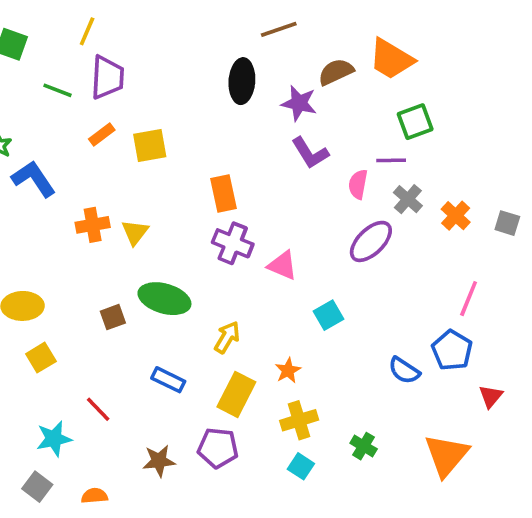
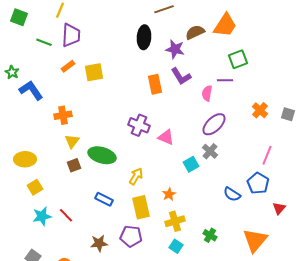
orange trapezoid: (391, 59) -> (225, 25), turned -88
orange rectangle: (223, 194) -> (155, 84), moved
gray cross: (408, 199) -> (210, 151), moved
yellow triangle: (135, 232) -> (72, 141), moved
yellow rectangle: (236, 394) -> (141, 207), turned -40
cyan star: (54, 439) -> (42, 216), moved

